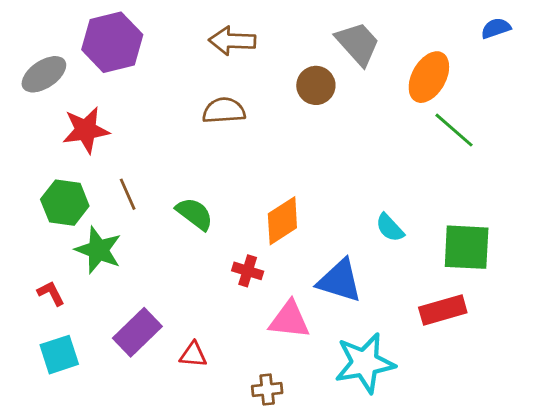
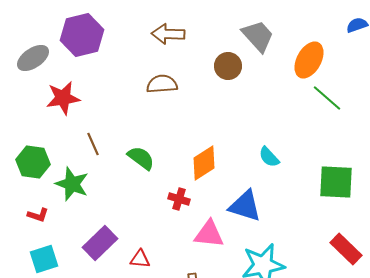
green hexagon: (65, 203) -> (33, 162), moved
cyan semicircle: (390, 228) -> (269, 157), moved
red L-shape: (51, 293) -> (38, 215), turned 135
red rectangle: (443, 310) -> (346, 249), moved, turned 60

